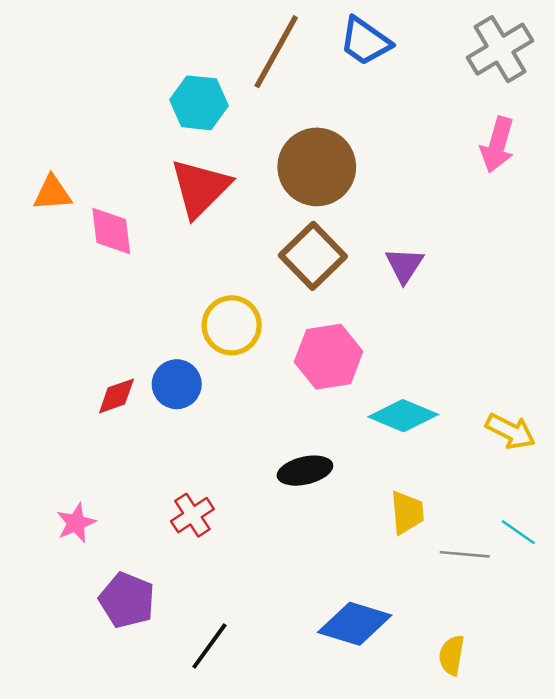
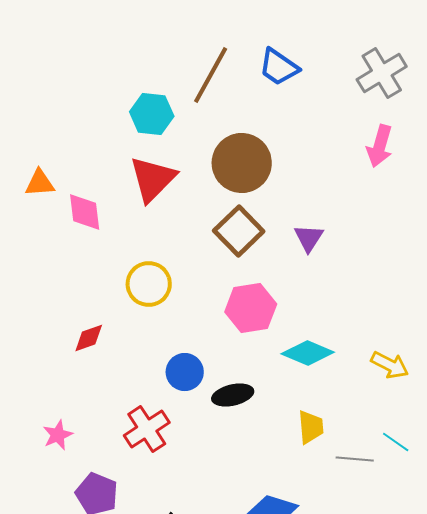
yellow circle: (232, 325) -> (149, 284), moved
blue circle: (177, 384) -> (185, 372), moved
red cross: (192, 515) -> (147, 429), size x1.4

